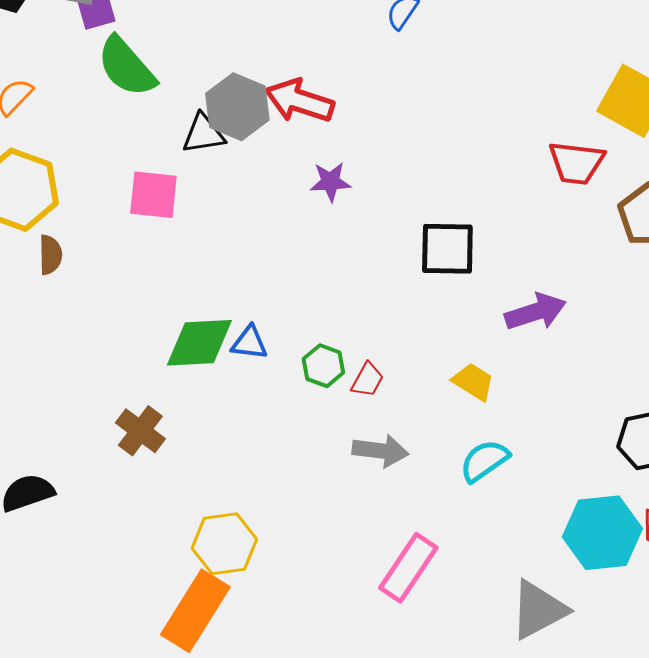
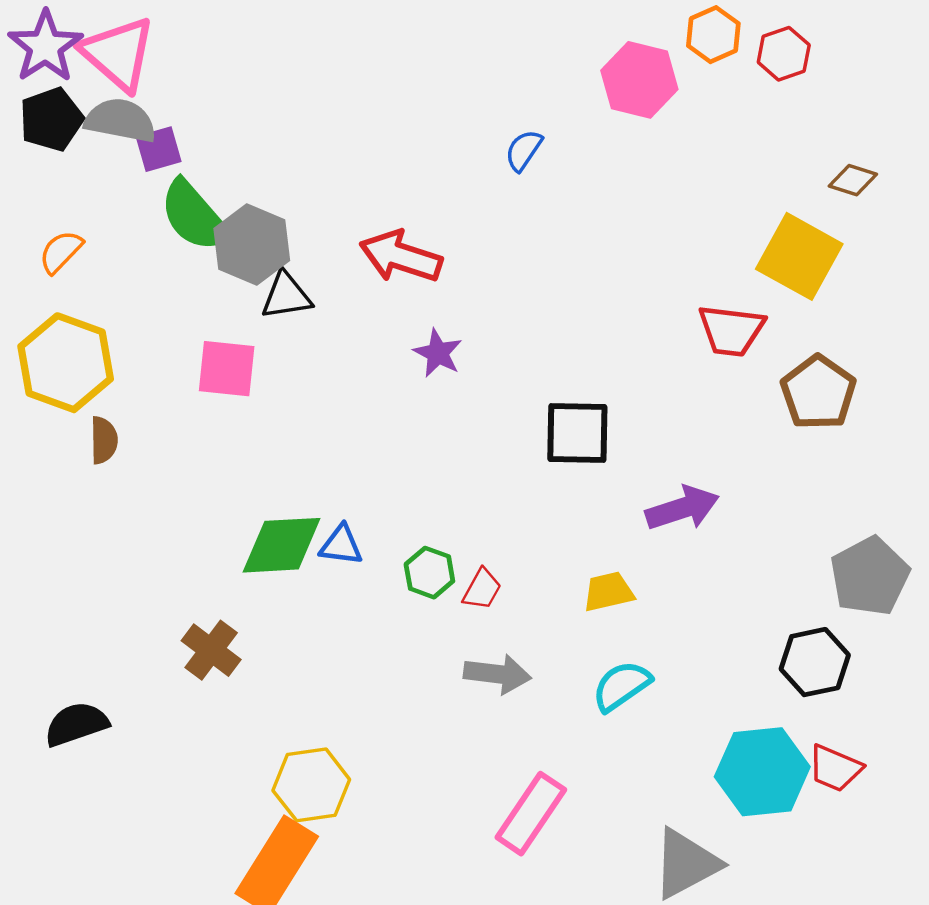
gray hexagon: (237, 107) -> (252, 245), moved
purple star: (330, 182) -> (438, 353), turned 30
yellow trapezoid: (473, 382) -> (608, 592), turned -45

